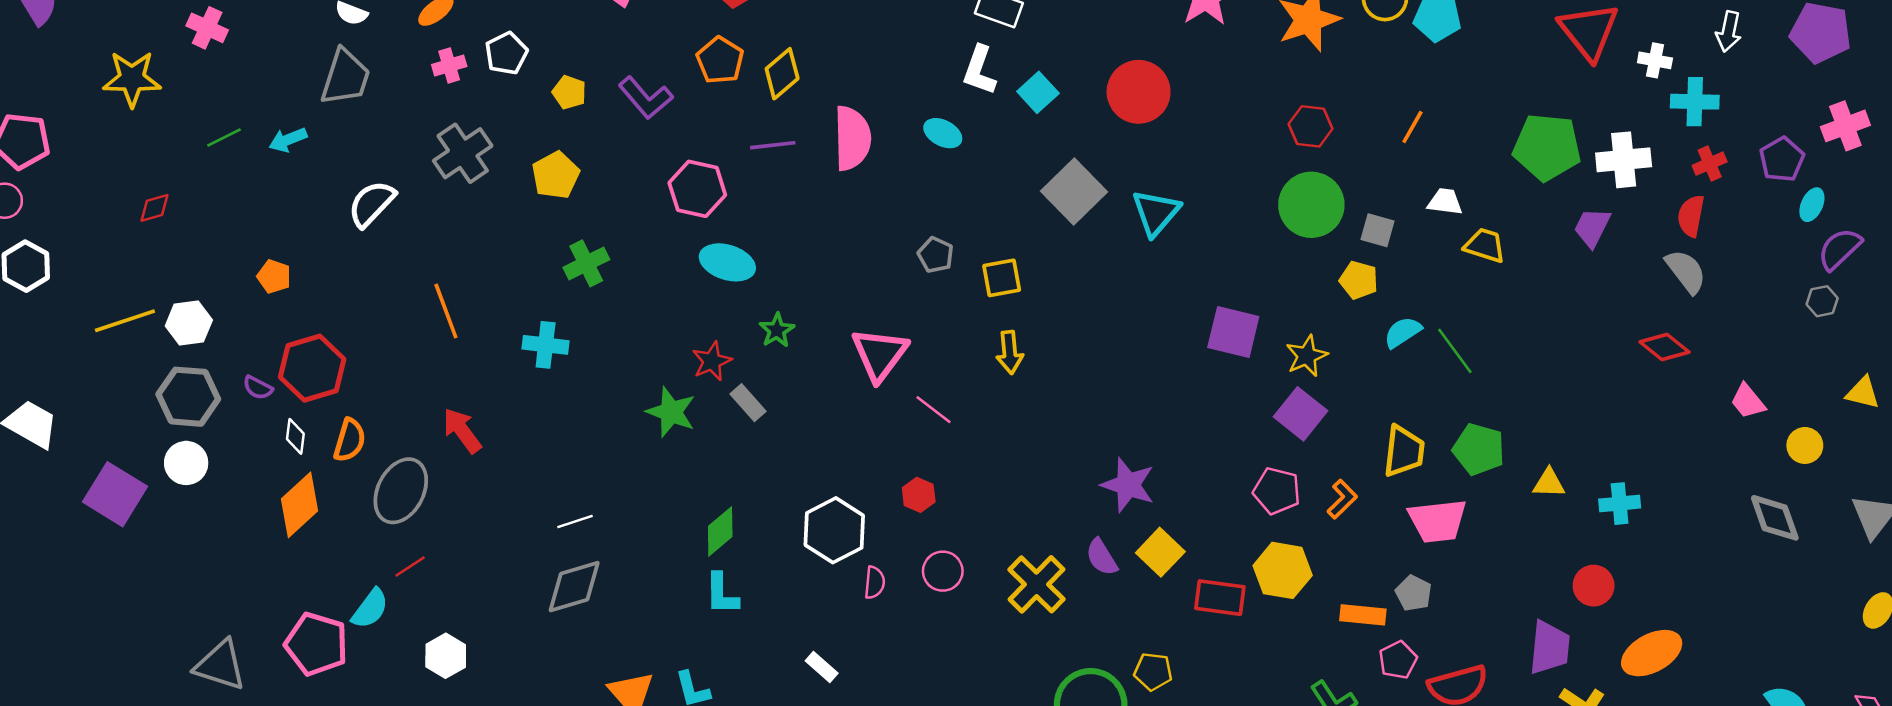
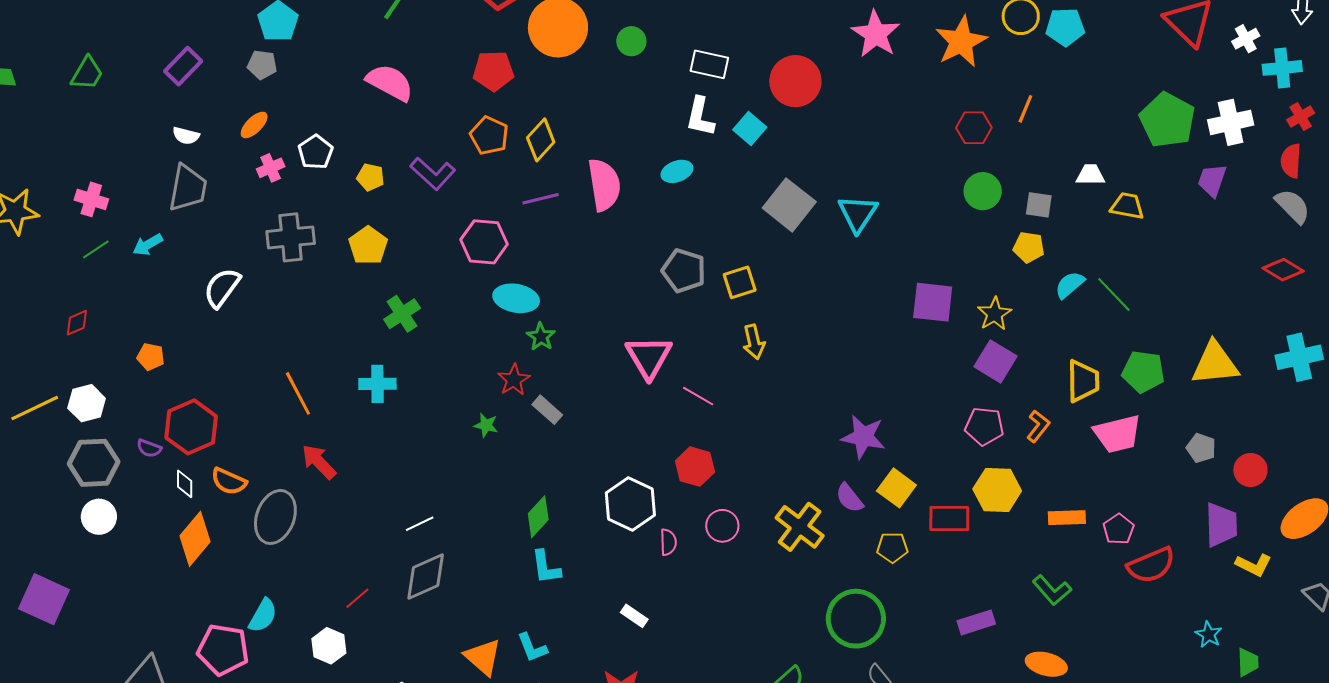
pink cross: (207, 28) -> (91, 199), moved
white cross: (1655, 60) -> (1246, 39), turned -32
red circle: (1139, 92) -> (795, 81), moved
orange line: (1412, 127) -> (1025, 109), moved
cyan ellipse: (943, 133) -> (677, 171), turned -40
green pentagon: (1547, 147) -> (1167, 120), turned 30
gray cross: (463, 153) -> (291, 237), turned 36
green circle: (1311, 205) -> (983, 191), size x0.7
red diamond: (155, 208) -> (77, 323), moved
gray pentagon: (936, 255) -> (684, 271), size x1.5
orange line: (446, 311) -> (298, 393), moved
green star: (777, 330) -> (541, 337), moved
green star: (671, 412) -> (486, 425), size x0.6
orange semicircle: (350, 440) -> (229, 481), turned 105
yellow triangle: (1549, 483) -> (1215, 363), moved, size x1.8
purple square: (115, 494) -> (44, 599), moved
red hexagon: (919, 495) -> (695, 467), size x1.4
cyan cross: (1620, 504) -> (1299, 357), moved, size x1.4
red line: (410, 566) -> (357, 598), moved
gray pentagon: (1414, 593) -> (1201, 448), moved
pink pentagon: (1398, 660) -> (1119, 529), moved
yellow pentagon: (1153, 672) -> (892, 547), moved

